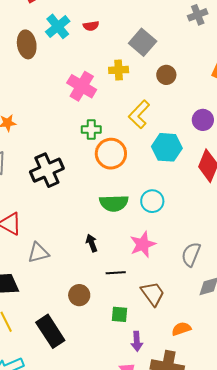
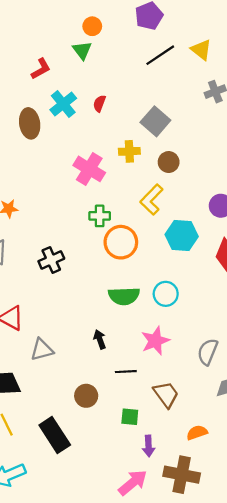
red semicircle: (91, 26) -> (99, 103), turned 119
brown circle: (166, 75) -> (169, 162), moved
black cross: (47, 170) -> (51, 260), size x0.7

